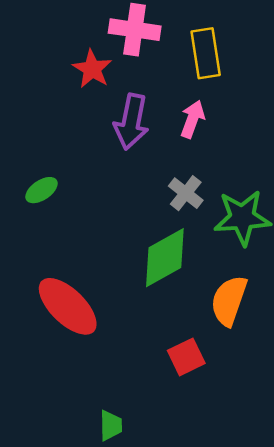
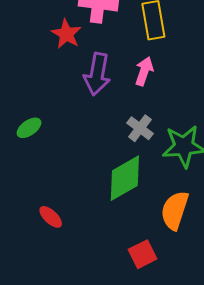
red ellipse: (68, 306) -> (51, 217), size x0.5

